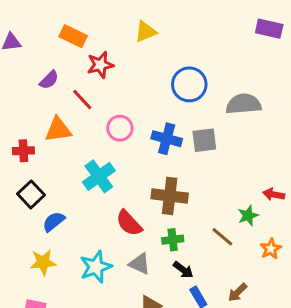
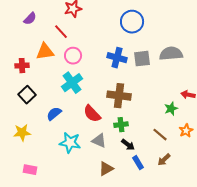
purple semicircle: (49, 80) -> (30, 19), moved
gray semicircle: (244, 104) -> (171, 54), moved
pink circle: (120, 128) -> (73, 56), moved
blue semicircle: (54, 222) -> (54, 114), moved
brown line: (222, 237) -> (160, 135), moved
yellow star: (43, 262) -> (22, 133), moved
cyan star: (96, 267) -> (70, 143), turned 30

